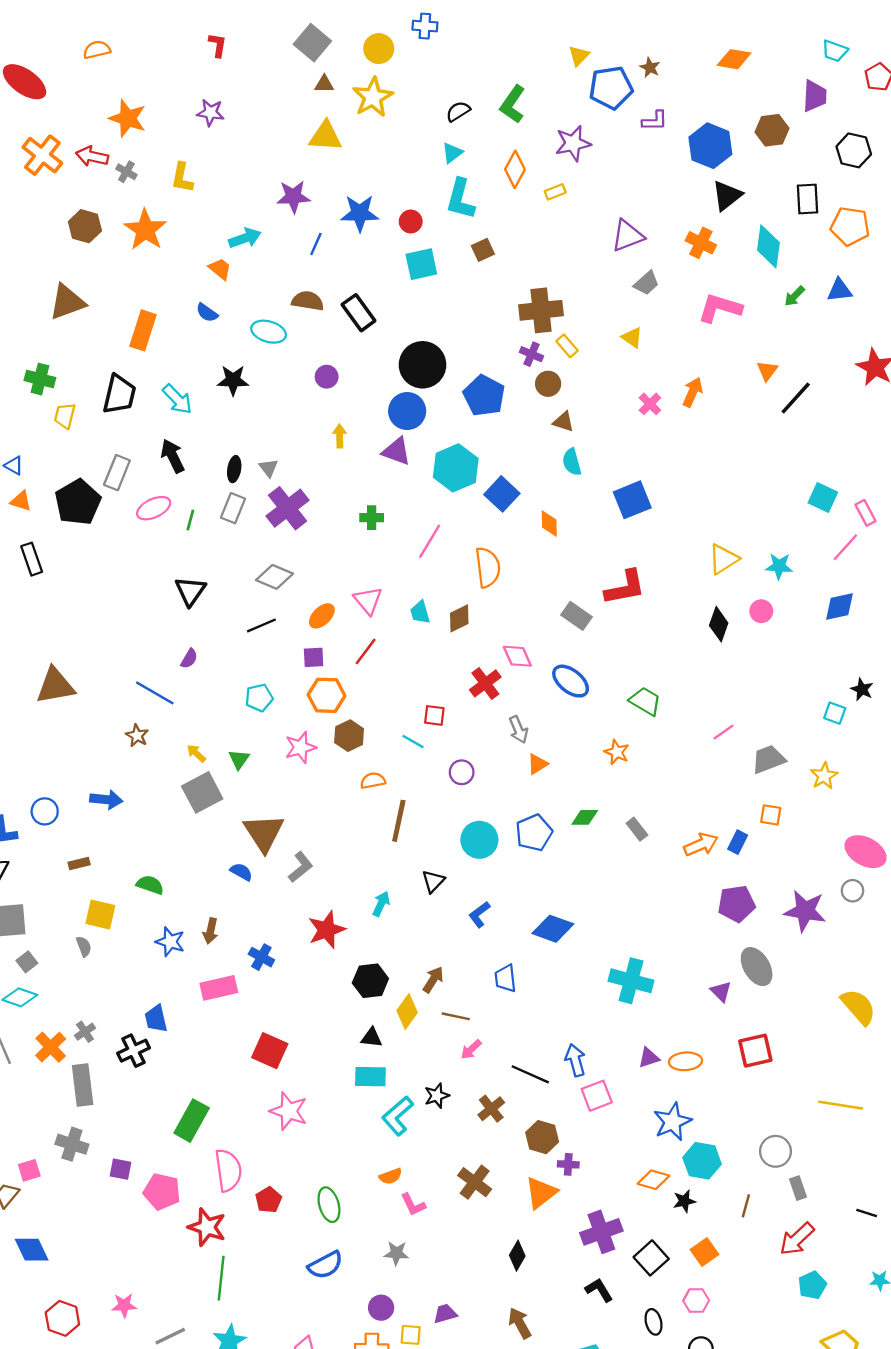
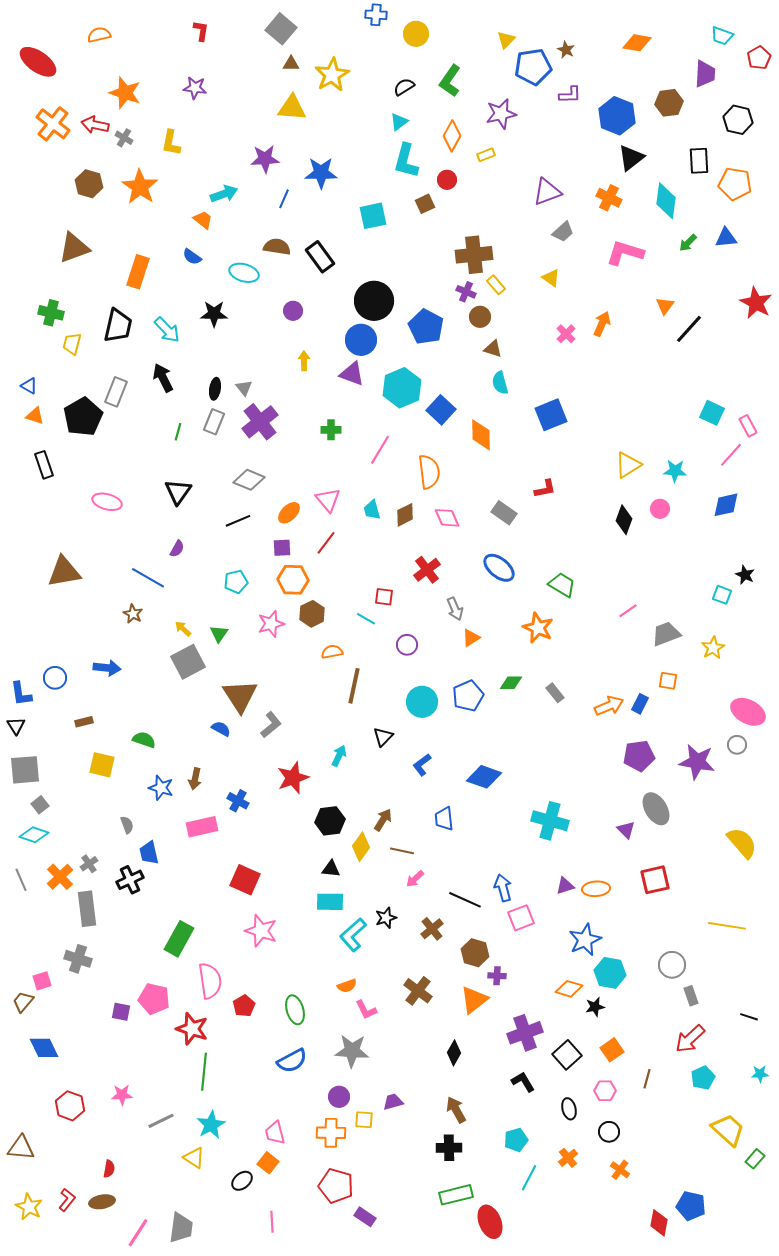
yellow circle: (379, 49) -> (416, 34), moved
red circle: (411, 221) -> (447, 180), moved
pink ellipse: (154, 508) -> (107, 502), moved, turned 40
orange diamond: (549, 524) -> (481, 435), size x1.4
red L-shape: (625, 588) -> (545, 489), size x0.6
pink diamond: (517, 656) -> (447, 518), moved
orange star: (617, 752) -> (538, 628), size x1.4
gray semicircle: (84, 946) -> (127, 825), moved
purple square: (120, 1169) -> (121, 1012), moved
brown line: (746, 1206) -> (647, 1079), moved
gray star: (396, 1253) -> (352, 1051), size x1.6

